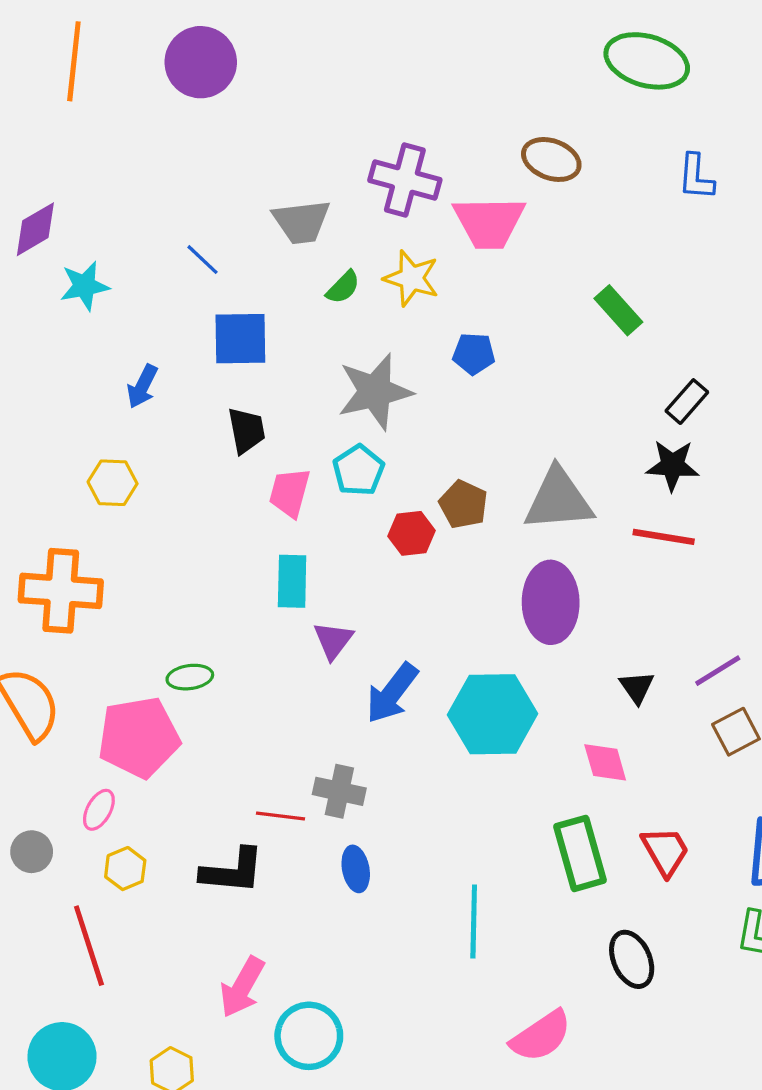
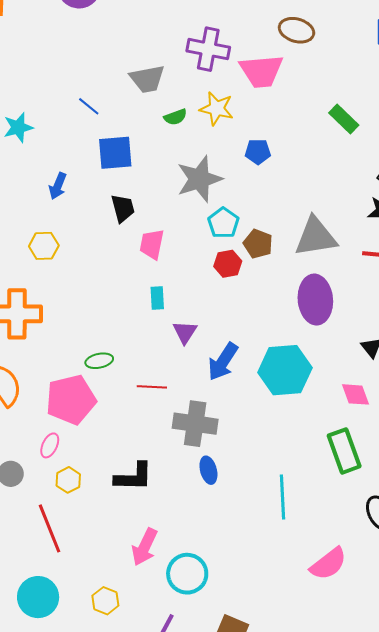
green semicircle: (343, 287) -> (175, 117), turned 30
cyan pentagon: (358, 470) -> (223, 223), moved
cyan rectangle: (292, 581) -> (157, 298), size x0.7
gray cross: (339, 791) -> (195, 424), size x1.4
red line: (280, 816) -> (152, 387), moved

